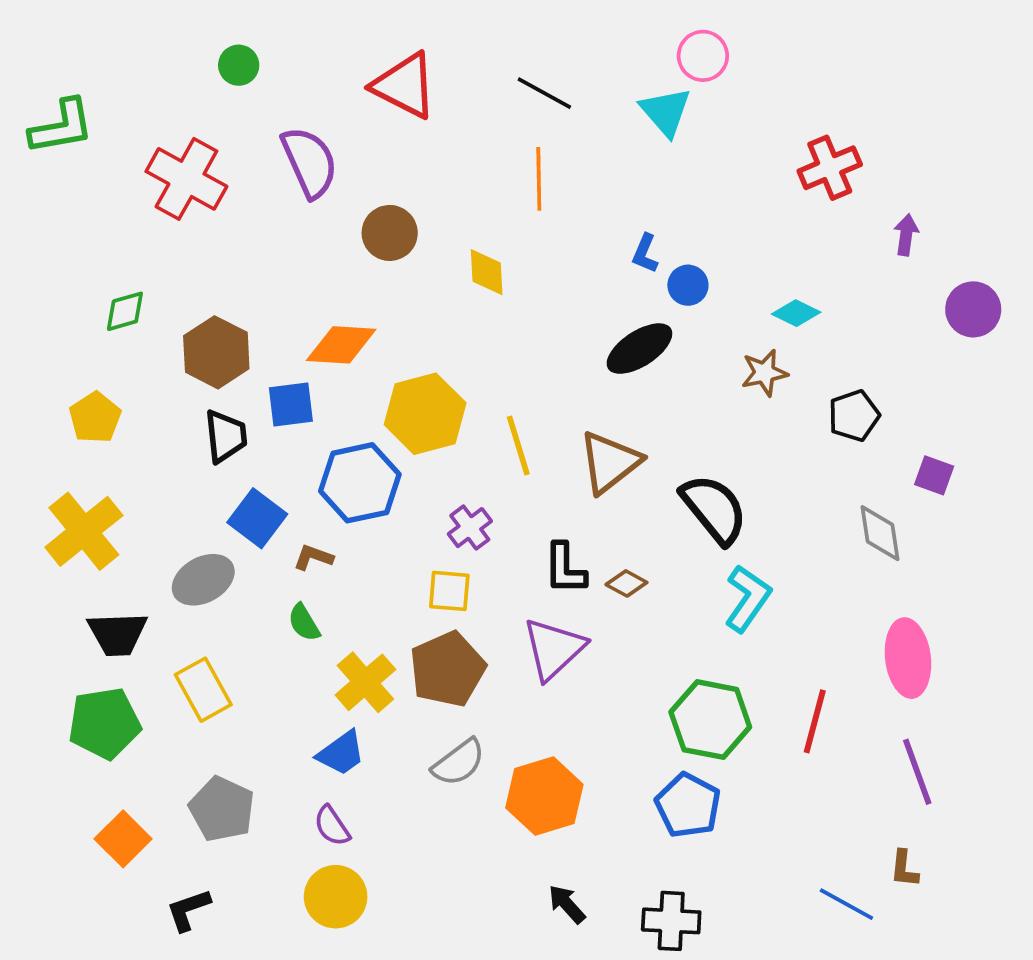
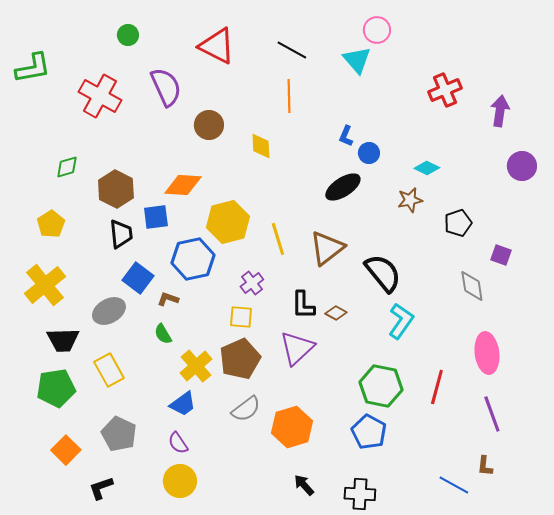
purple arrow: (906, 235) -> (500, 111), moved, size x1.4

